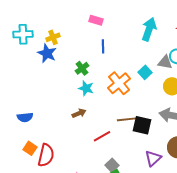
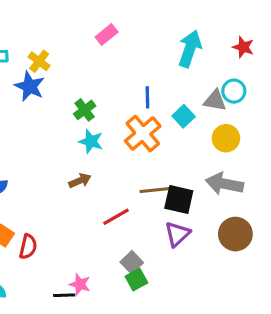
pink rectangle: (96, 20) -> (107, 35), turned -56
yellow cross: (53, 37) -> (39, 61), turned -32
blue line: (103, 46) -> (147, 97), moved
red semicircle: (46, 155) -> (28, 247), size x0.7
purple triangle: (153, 158) -> (177, 234), moved

